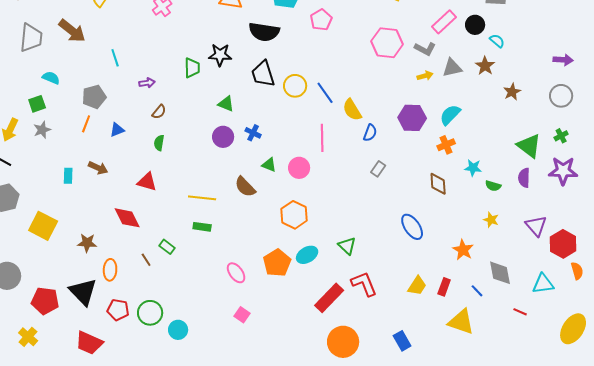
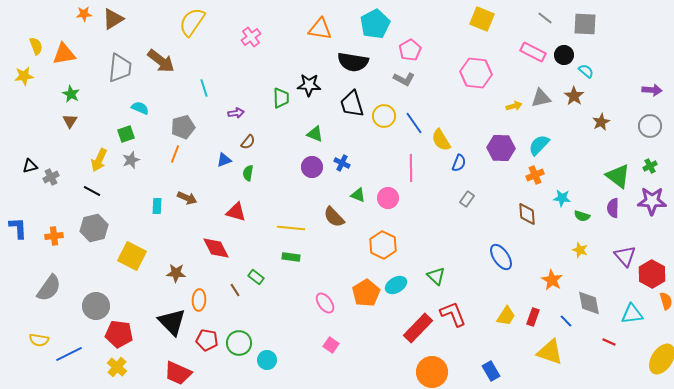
pink rectangle: (444, 22) -> (533, 52), turned 70
gray L-shape: (425, 49) -> (404, 79), moved
blue triangle: (117, 130) -> (224, 160), moved
red pentagon: (45, 301) -> (119, 334), moved

